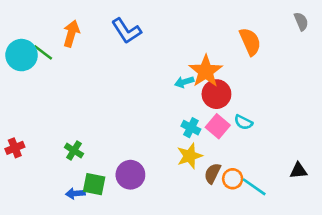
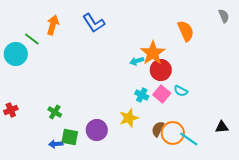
cyan circle: (22, 55) -> (16, 54), moved
yellow star: (190, 156) -> (129, 118), moved
orange circle: (233, 179) -> (173, 133), size x1.5

